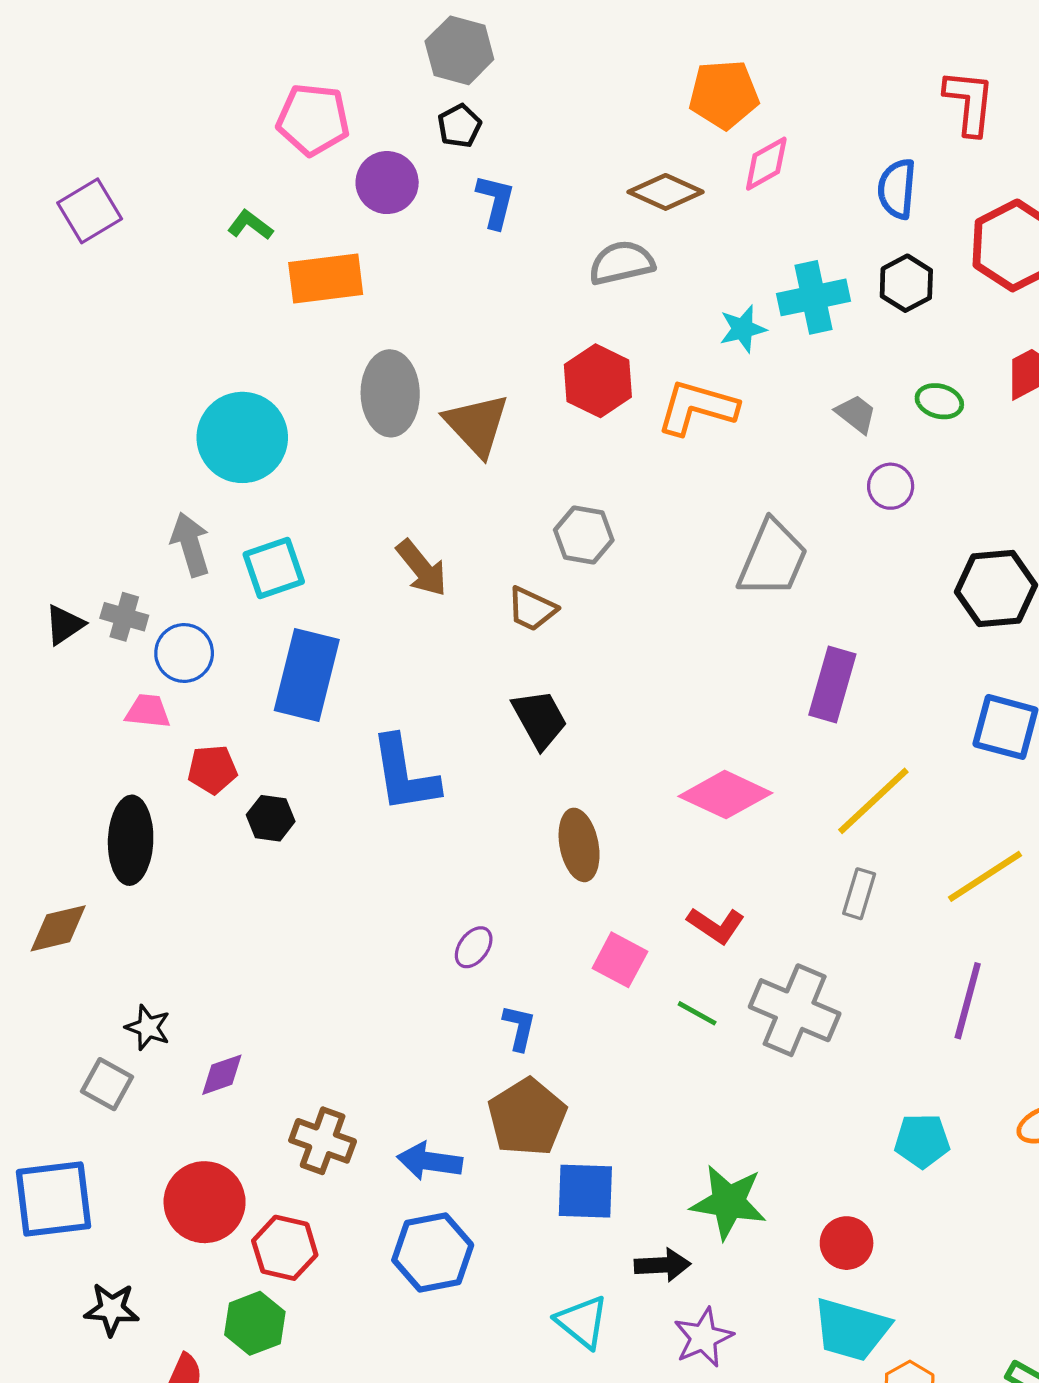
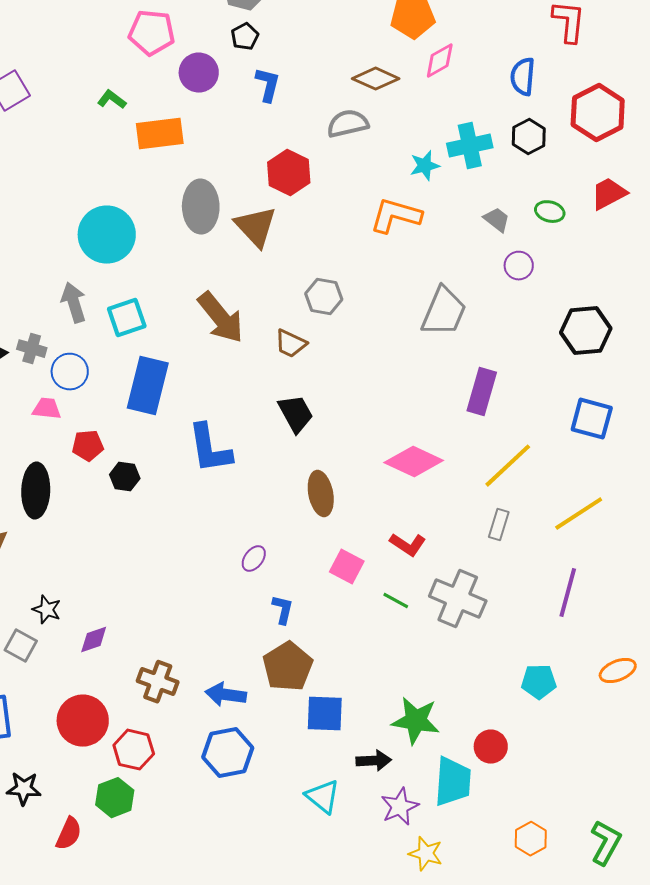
red hexagon: (598, 381) -> (289, 173), moved
brown arrow: (422, 568) -> (221, 318), size x1.4
cyan trapezoid: (851, 1330) -> (453, 782), moved, turned -102

